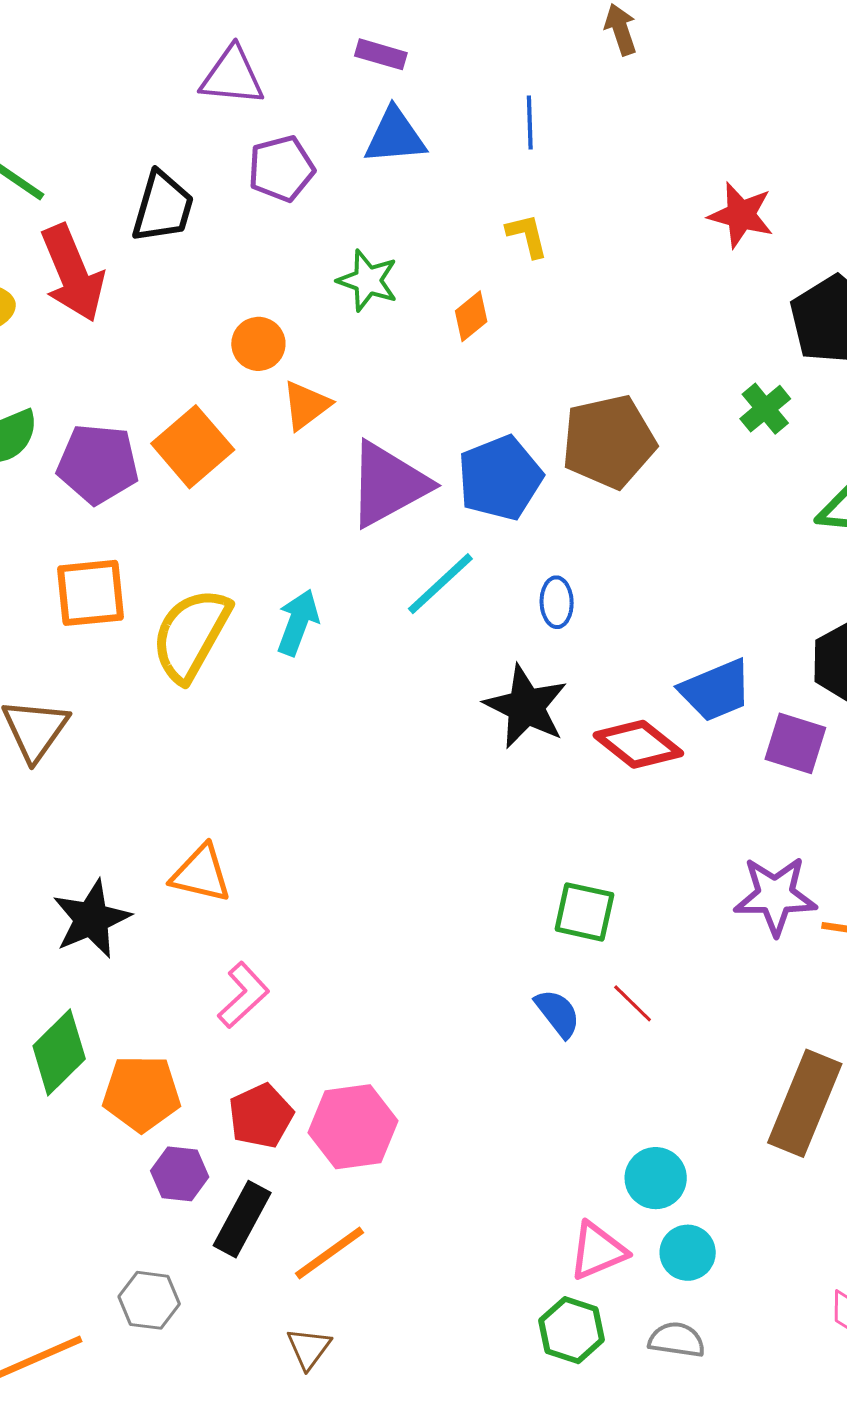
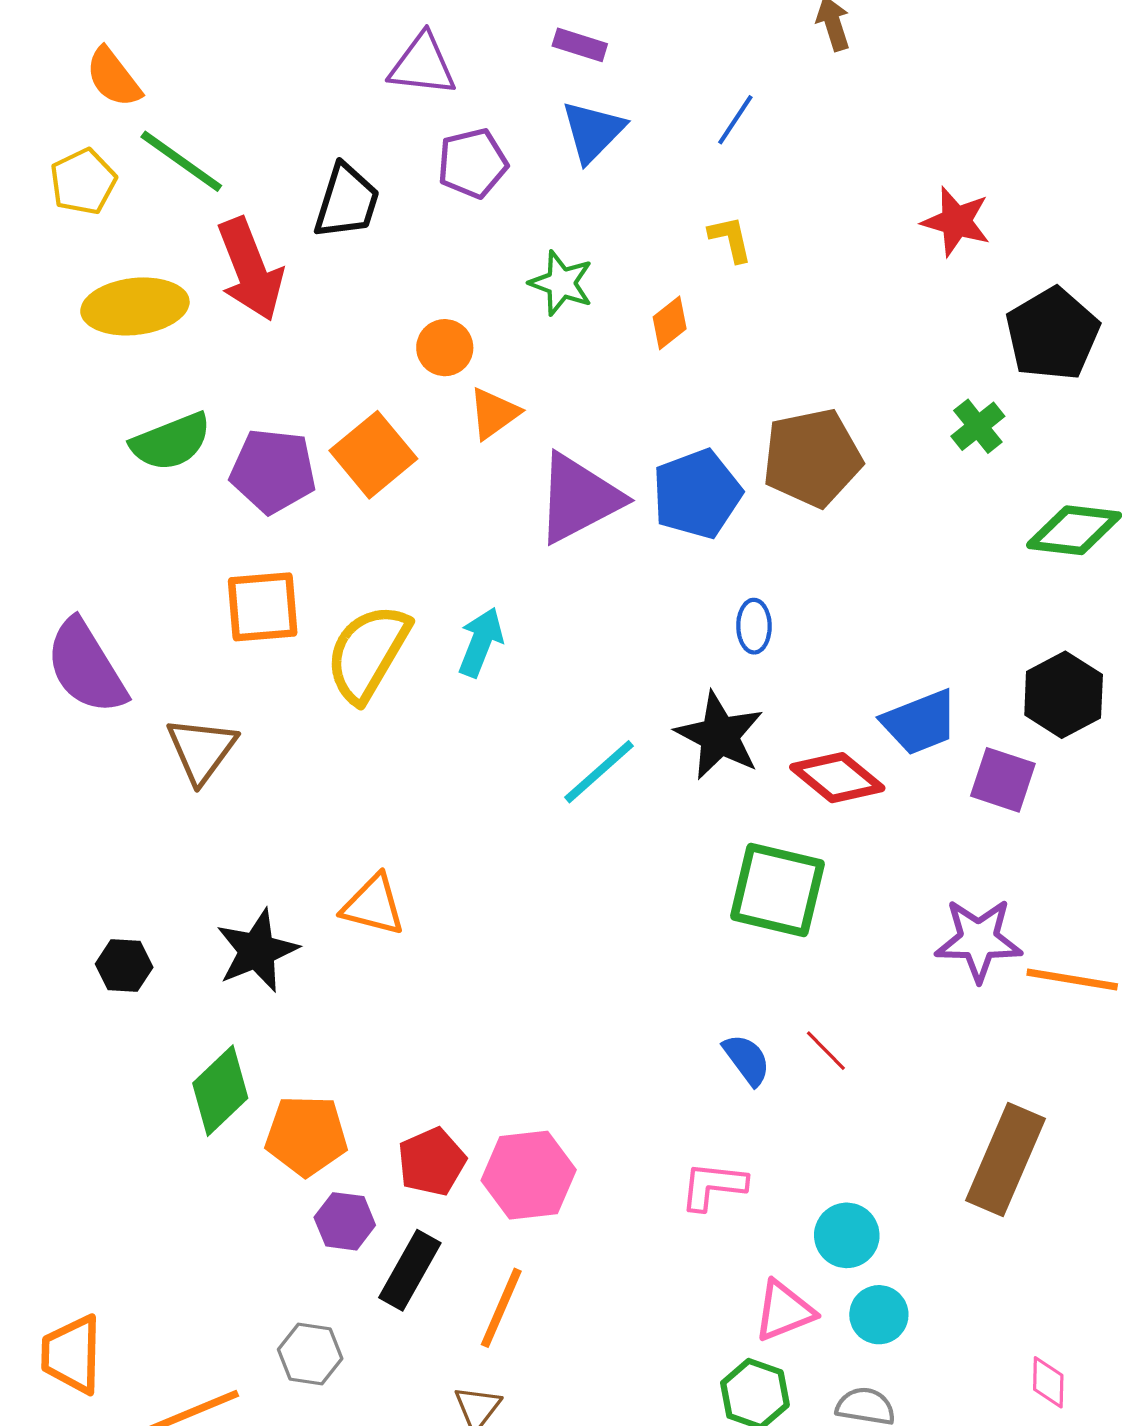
blue line: (530, 123) -> (735, 120), turned 34
blue triangle: (395, 136) -> (593, 131), turned -42
cyan line: (440, 584) -> (599, 772), moved
green square: (584, 912) -> (777, 890), moved, size x1.5
pink L-shape: (243, 995) -> (713, 1186), moved, turned -132
orange line: (330, 1253) -> (501, 1308), turned -32

